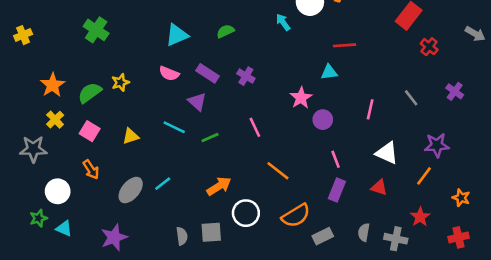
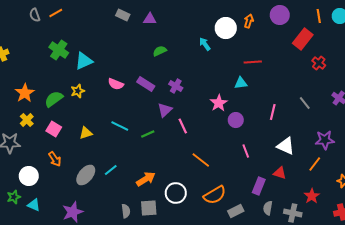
cyan triangle: (177, 35) -> (84, 61), moved
purple triangle: (197, 102) -> (165, 110), moved, turned 35
orange arrow: (219, 186) -> (146, 179), moved
purple rectangle: (337, 190) -> (259, 186), moved

